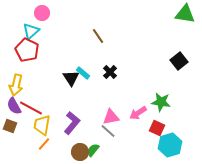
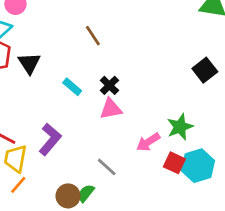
black triangle: (71, 78) -> (29, 63), moved
green star: (161, 102) -> (180, 127), turned -30
pink triangle: (111, 117) -> (111, 109), moved
purple L-shape: (72, 123) -> (50, 139), moved
cyan hexagon: (170, 145) -> (198, 166), moved

